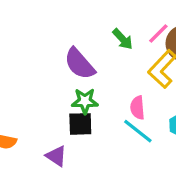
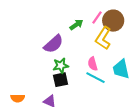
green arrow: (123, 39) -> (76, 25), turned -72
purple semicircle: (79, 64) -> (53, 44), turned -80

